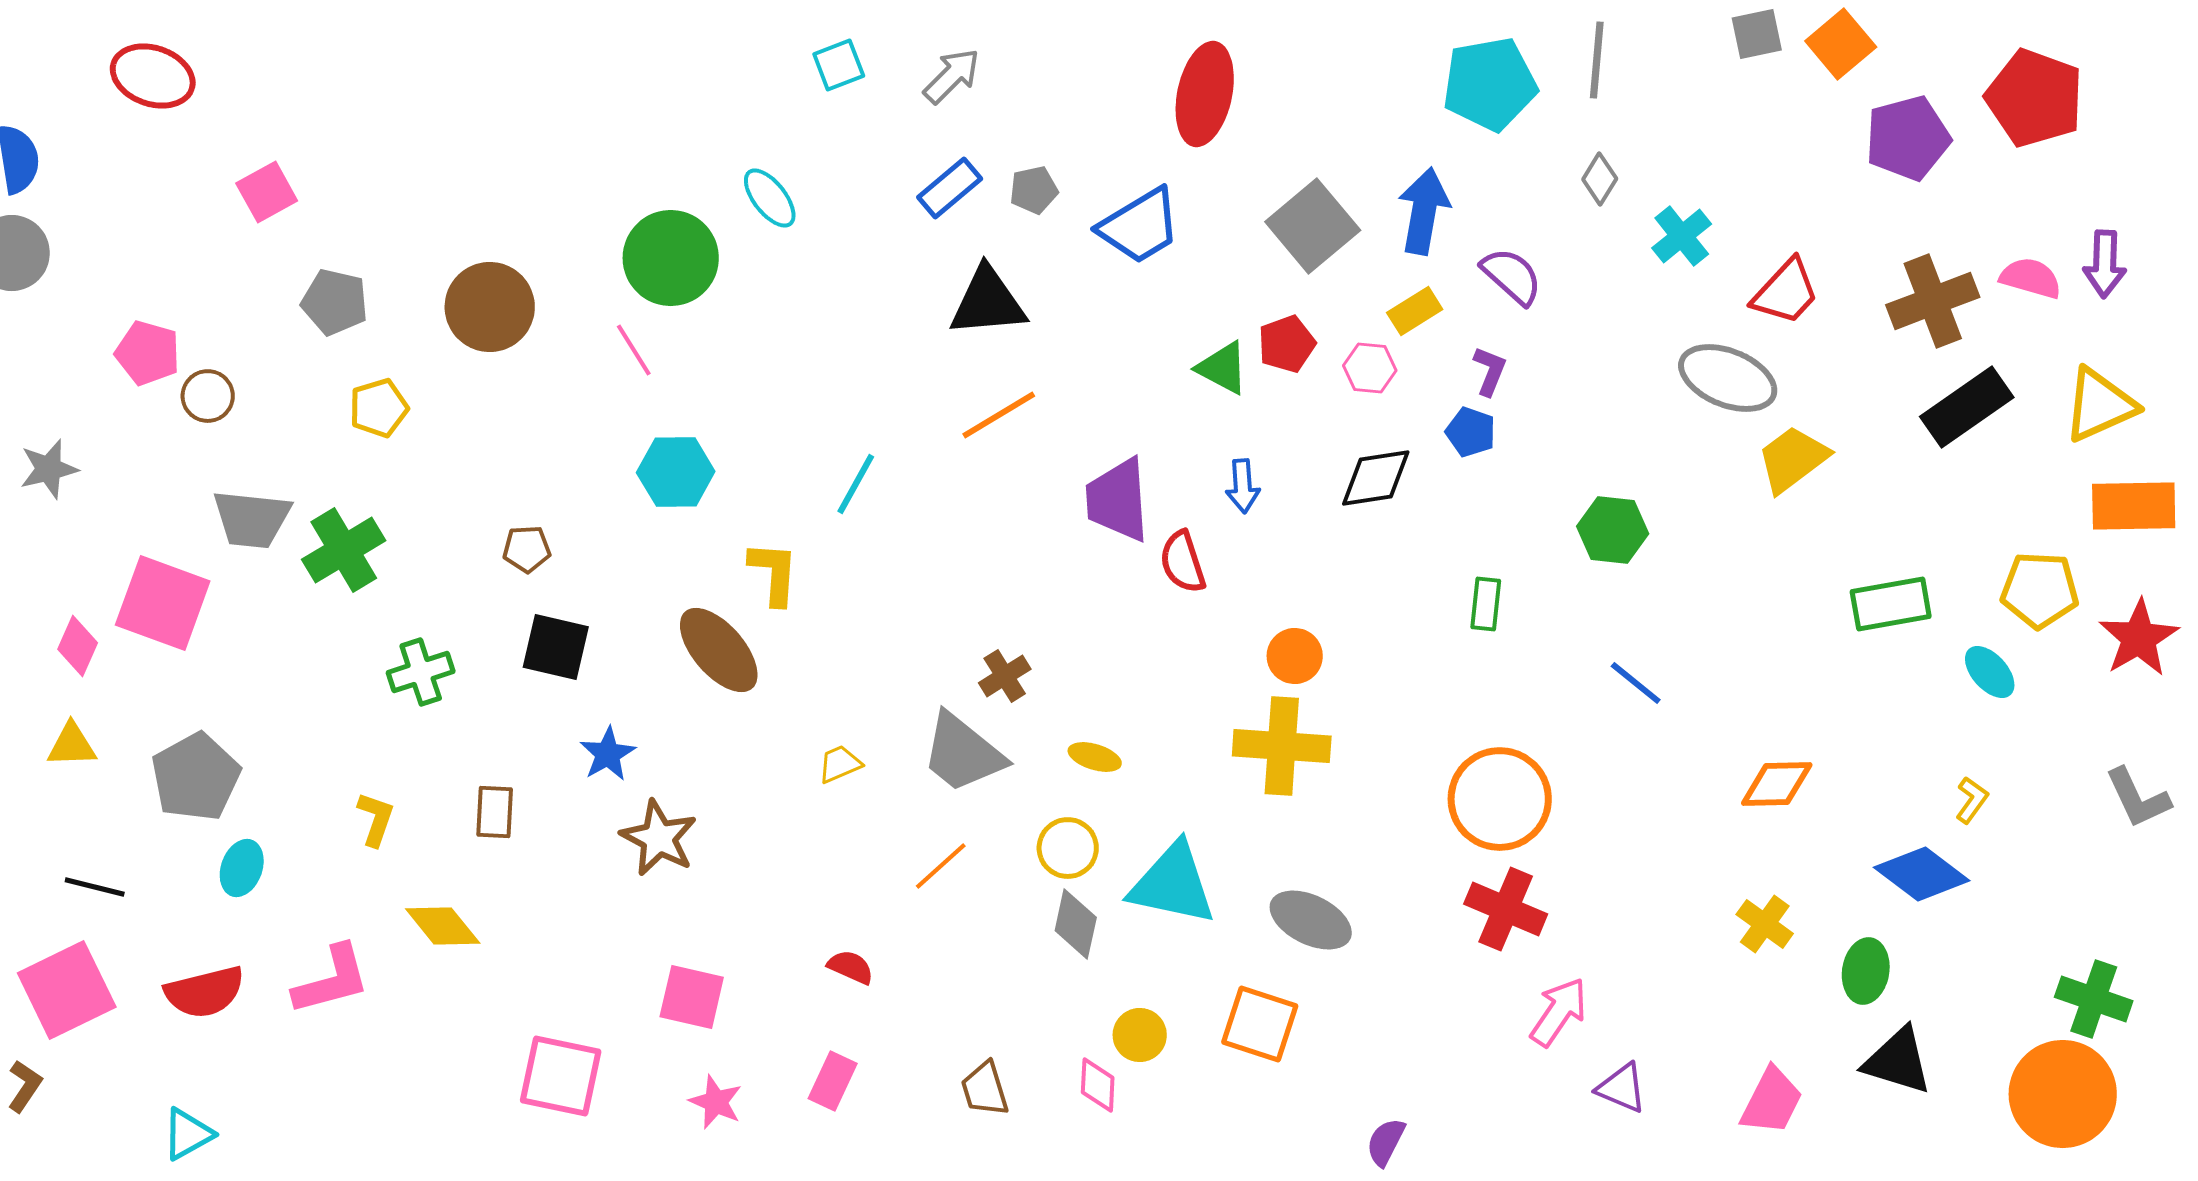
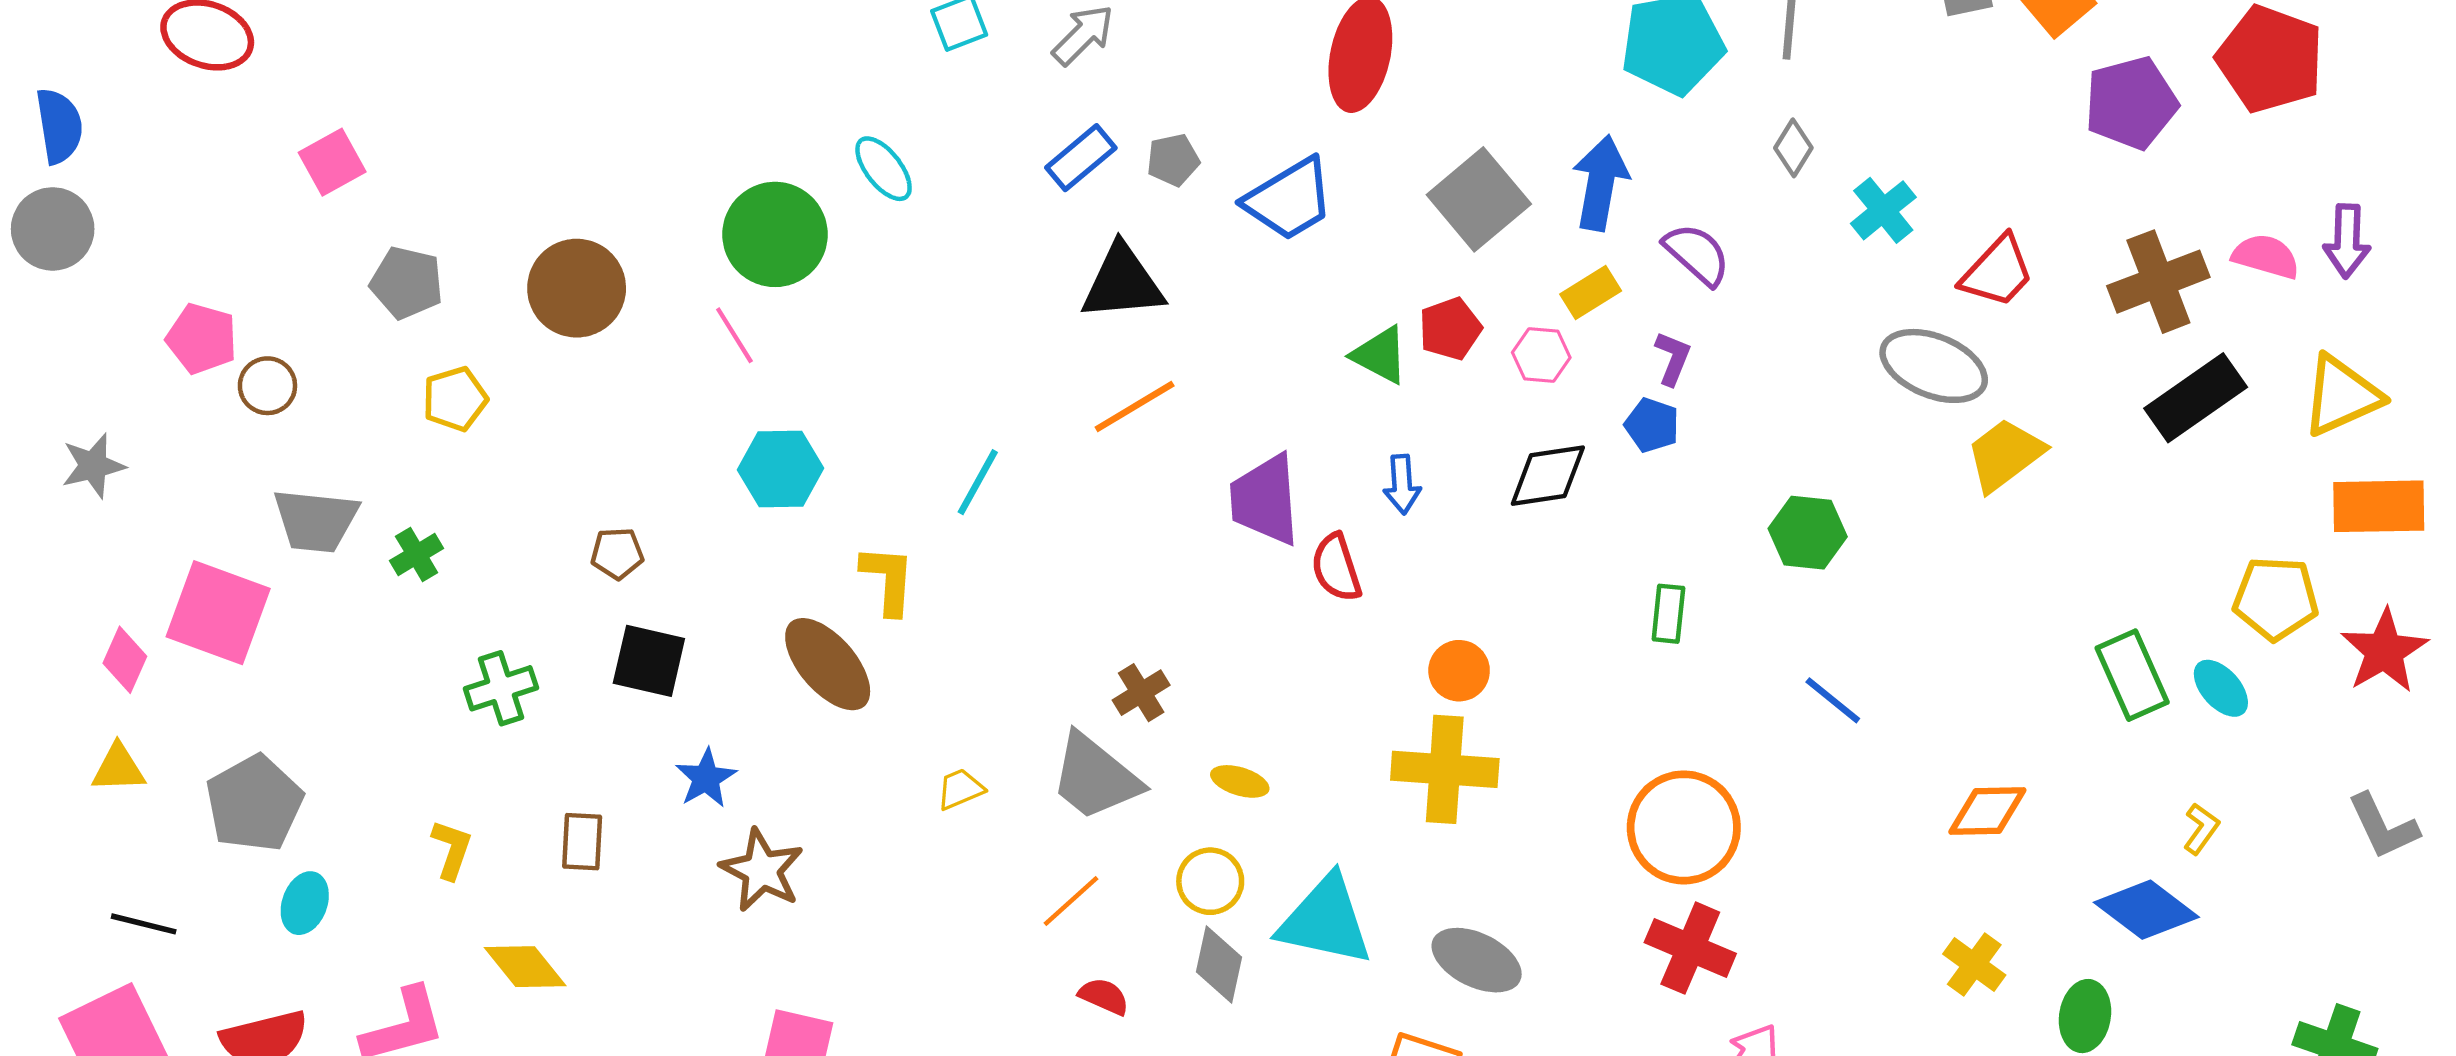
green cross: (344, 550) -> (417, 555), size x0.6
green rectangle: (1891, 604) -> (2132, 675), moved, turned 76
red semicircle: (851, 967) -> (1104, 996), moved

